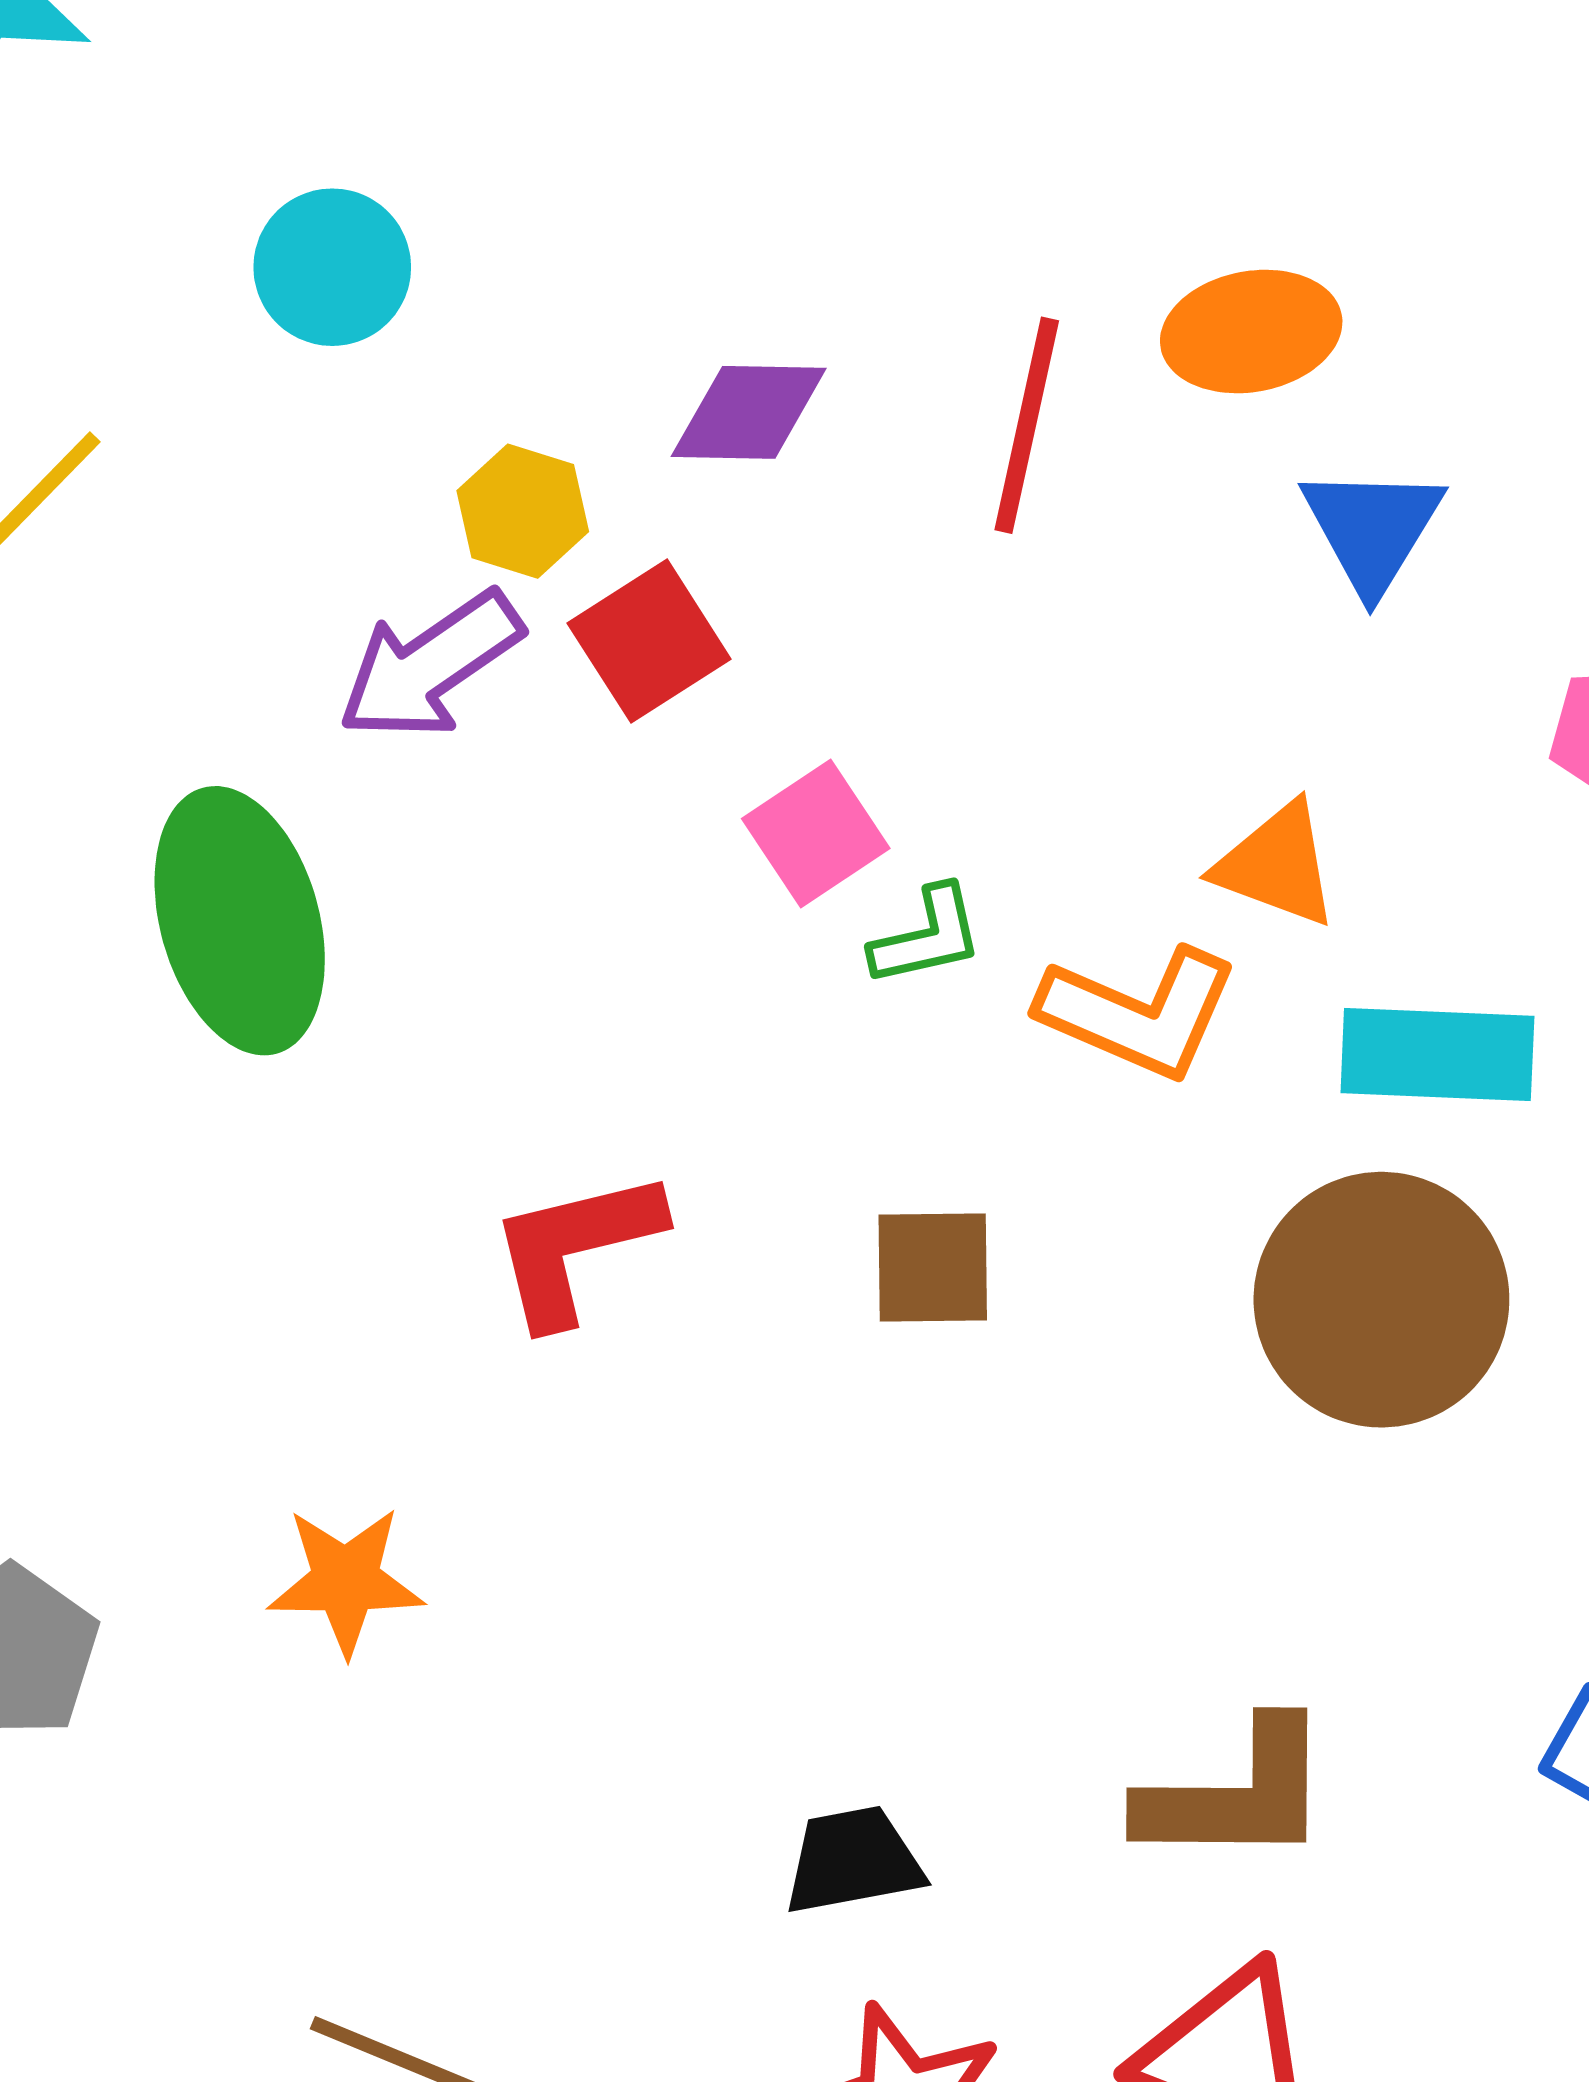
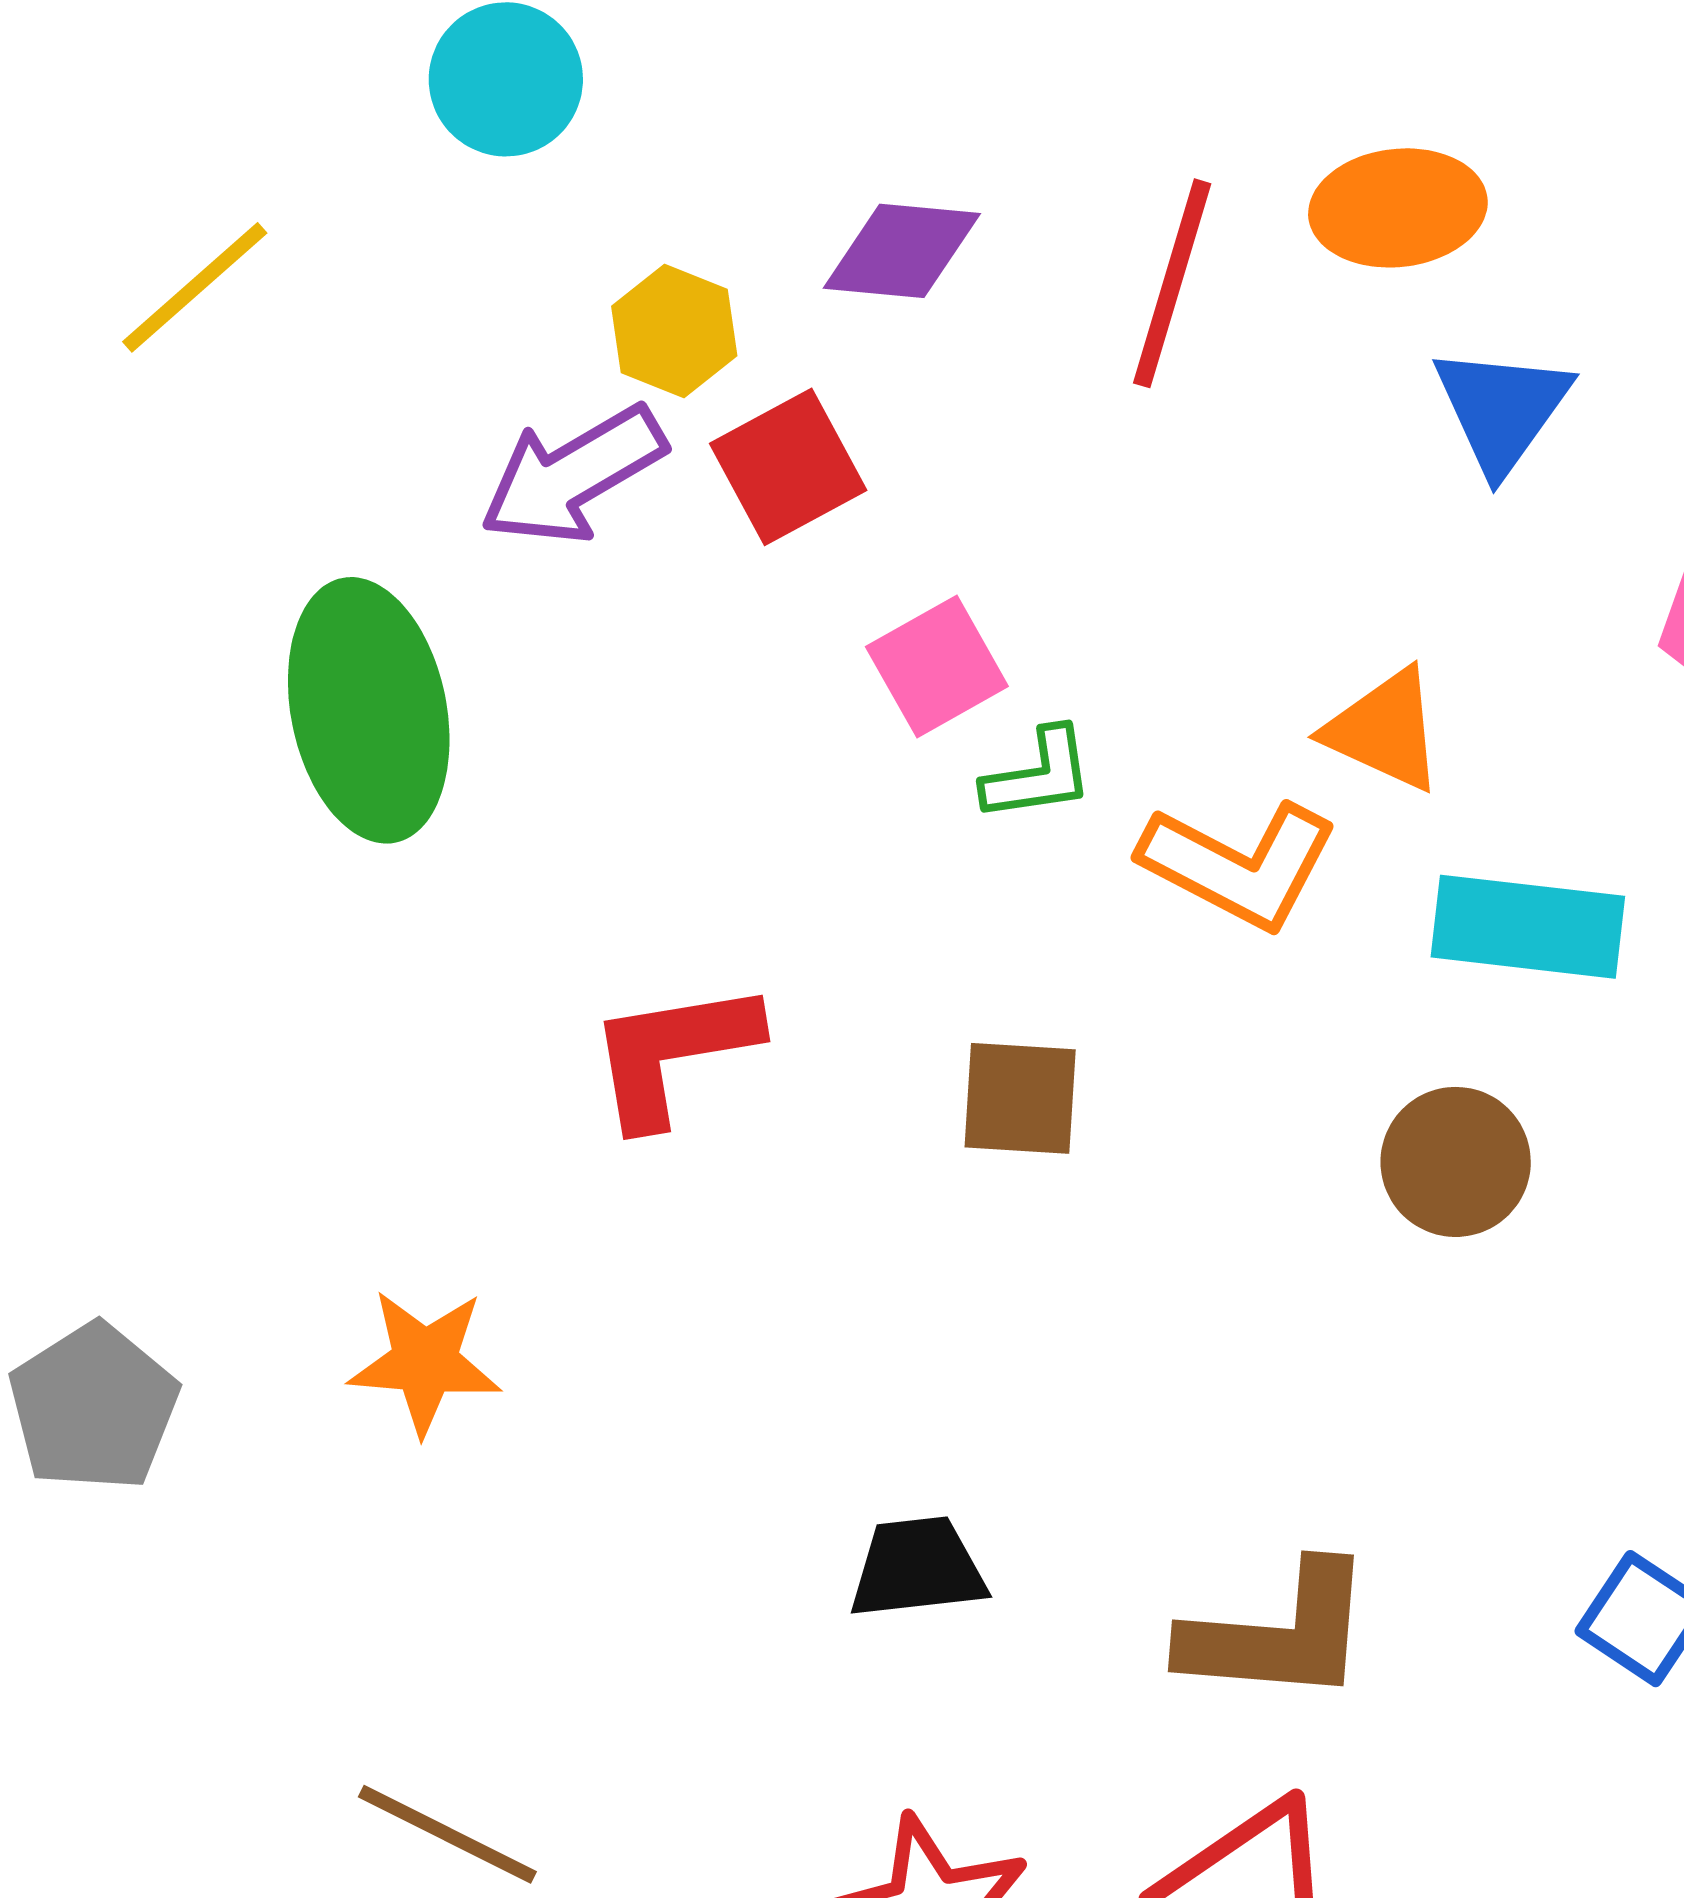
brown circle: (1381, 1300) -> (1456, 1162), size x0.6
black trapezoid: (853, 1861) -> (917, 1568), moved

